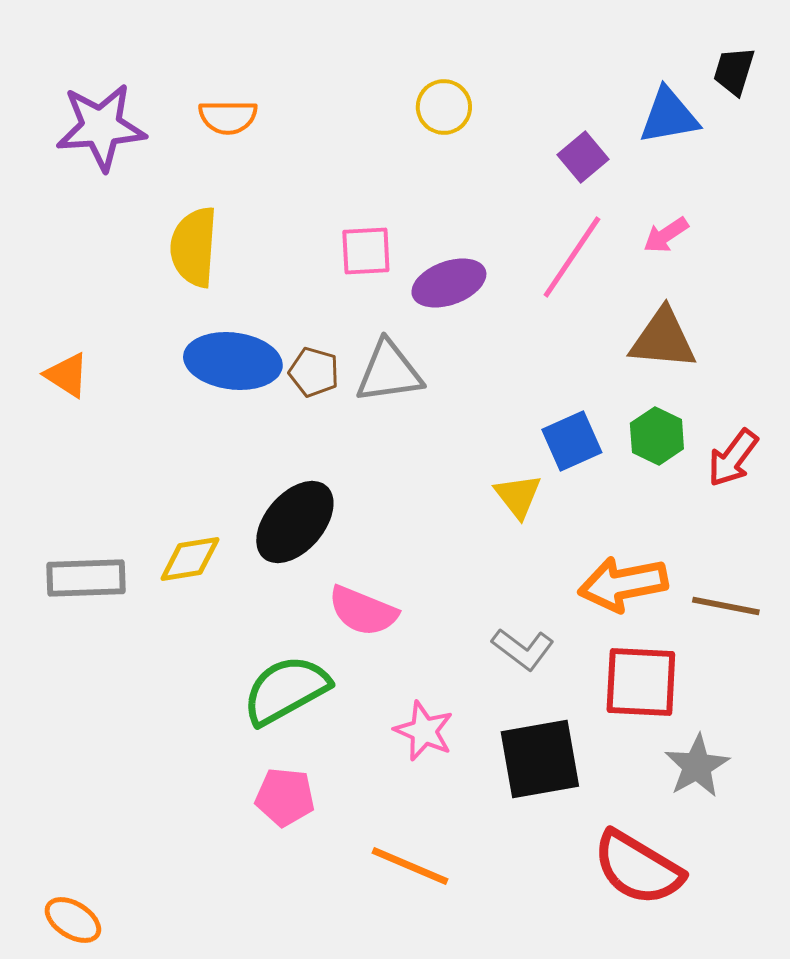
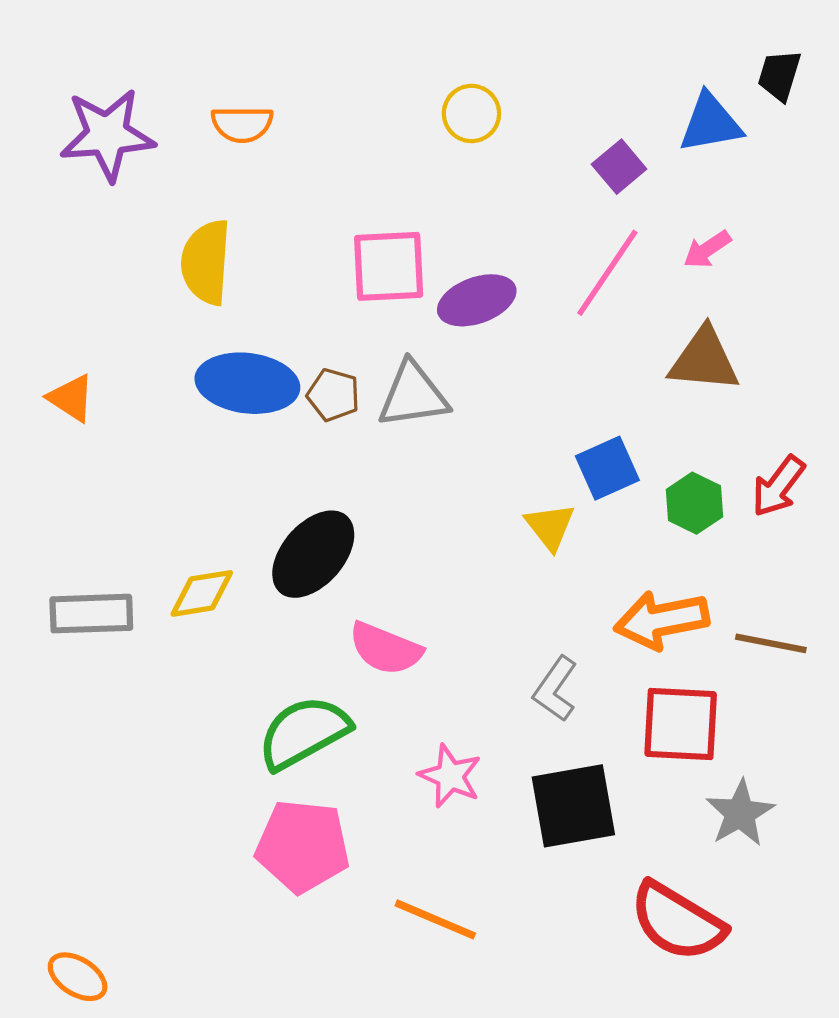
pink square: (366, 251) -> (389, 266), size x1.4
green hexagon: (657, 436) -> (694, 503), moved
gray L-shape: (523, 649) -> (555, 689), turned 88
pink pentagon: (285, 797) -> (303, 846), size x1.5

